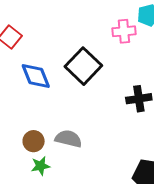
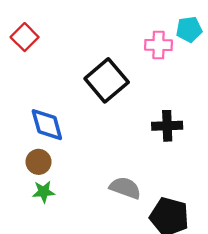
blue diamond: (36, 76) -> (47, 125), moved
gray semicircle: (68, 139) -> (125, 188), moved

